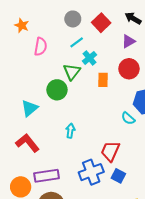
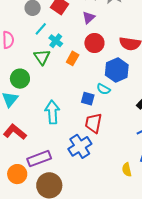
orange rectangle: (103, 80) -> (73, 58), turned 40
green circle: (57, 90) -> (20, 79), moved
cyan arrow: (70, 131) -> (52, 112), size x1.6
blue square: (118, 176) -> (88, 99), moved

